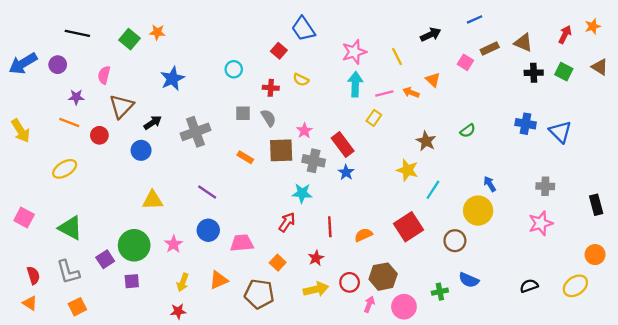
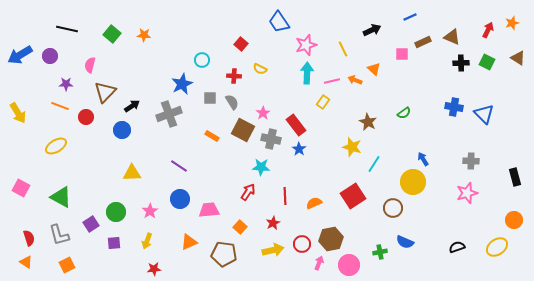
blue trapezoid: (303, 29) -> (279, 22), moved
orange star: (157, 32) -> (144, 35), moved
pink square: (465, 62) -> (402, 54), turned -32
blue star: (172, 79) -> (182, 84), moved
brown square: (281, 150) -> (243, 130), turned 30
green circle: (134, 245) -> (116, 212), size x0.7
yellow arrow: (183, 282) -> (147, 241), moved

